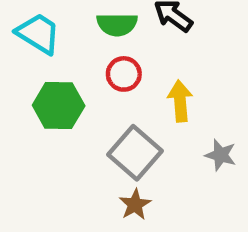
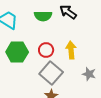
red circle: (124, 74) -> (46, 50), moved

